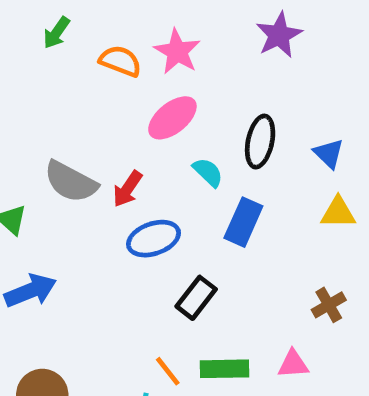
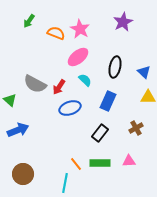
cyan semicircle: (208, 172) -> (85, 80), moved
black rectangle: (196, 298) -> (100, 133), moved
brown cross: (329, 305) -> (136, 128), moved

